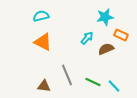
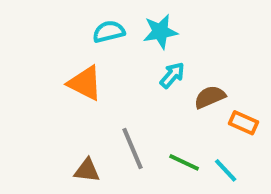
cyan semicircle: (41, 16) -> (109, 32), moved
cyan star: (105, 17) -> (160, 32), moved
orange rectangle: (121, 35) -> (243, 123), moved

